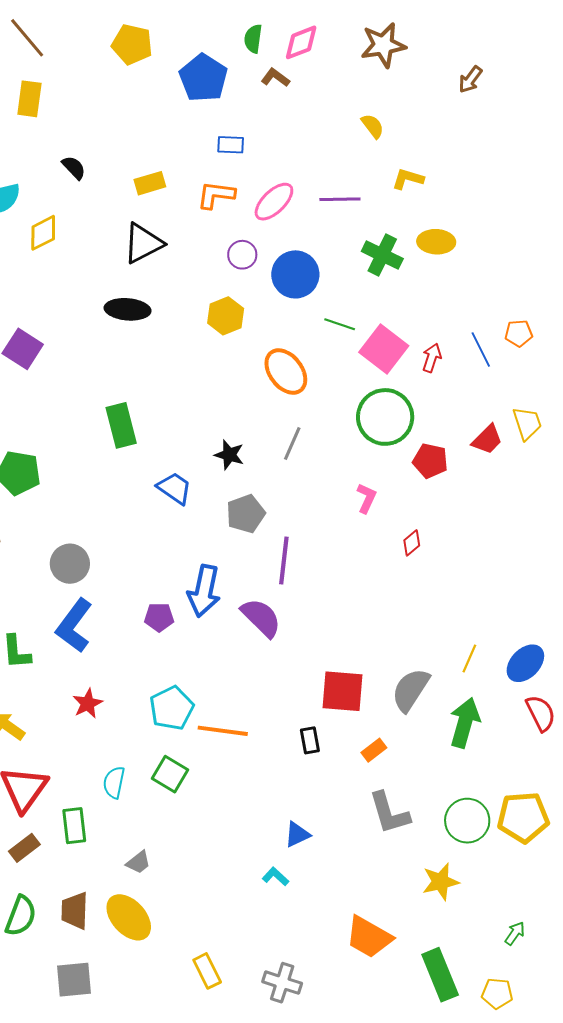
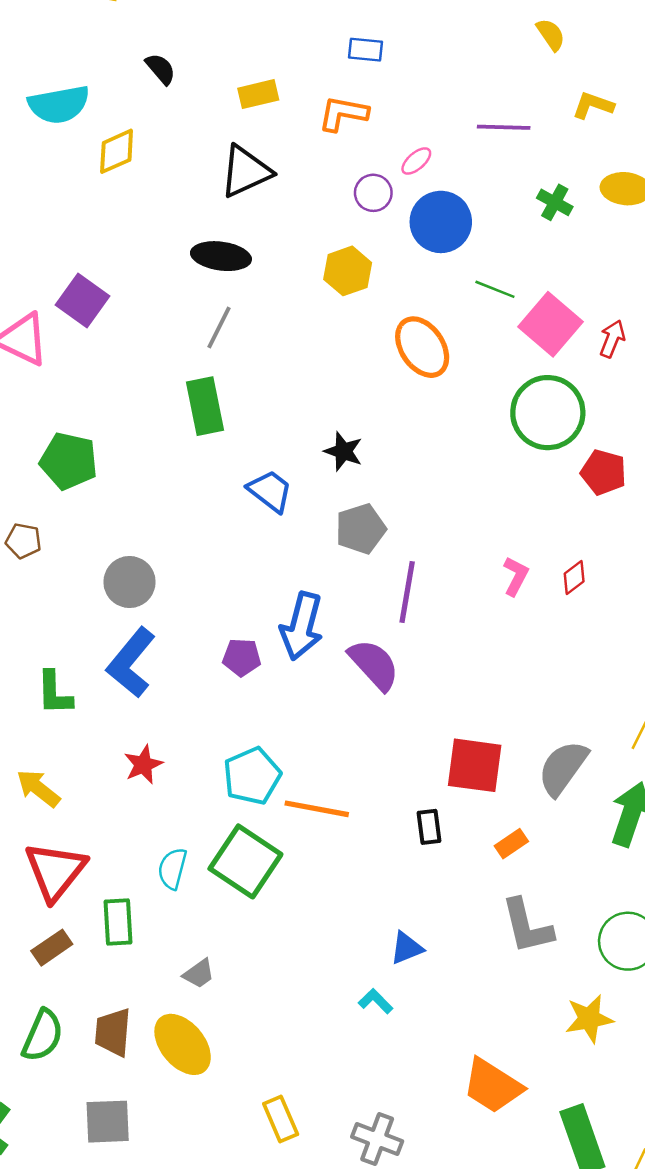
pink ellipse: (274, 202) -> (416, 161), moved, size x0.6
green cross: (382, 255) -> (555, 202), size x0.7
gray line: (292, 443) -> (219, 327), moved
pink L-shape: (367, 498) -> (516, 576), moved
green square: (170, 774) -> (245, 861), size x1.5

